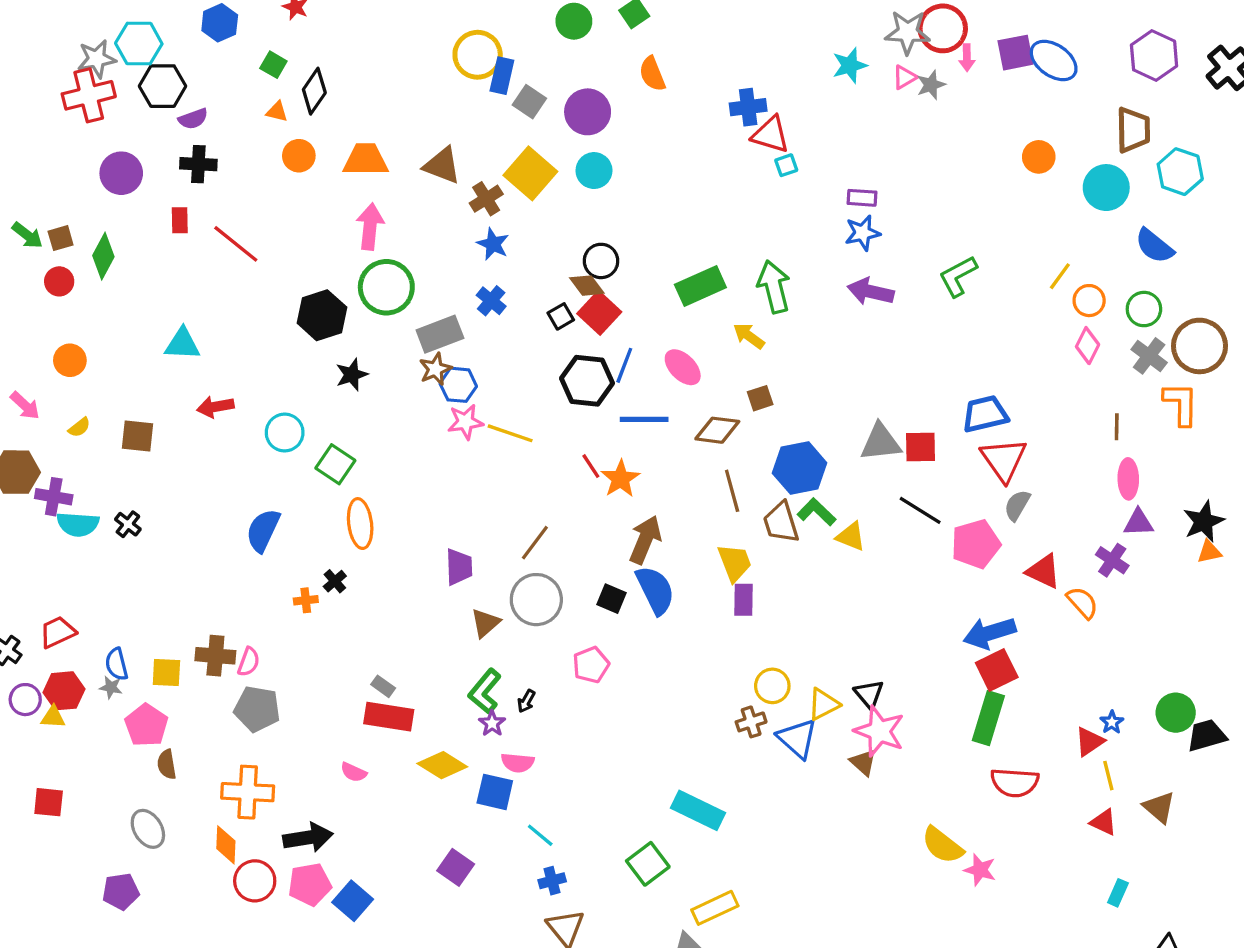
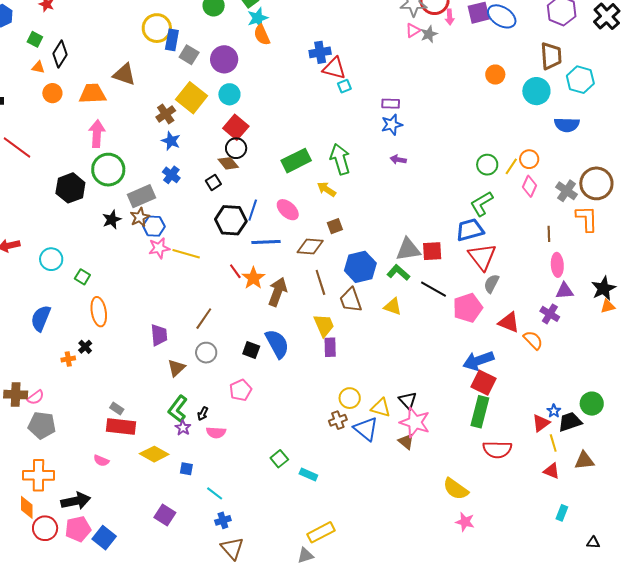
cyan star: (850, 65) -> (258, 18), moved
brown triangle: (442, 165) -> (124, 74), moved
blue semicircle: (1154, 246) -> (567, 125), turned -35
green L-shape: (958, 276) -> (482, 204), moved
yellow line: (1060, 276) -> (511, 166), moved
purple arrow: (871, 292) -> (398, 160), size x0.6
green circle: (1144, 309) -> (487, 165), moved
red square: (599, 313) -> (236, 127), moved
black star: (352, 375) -> (112, 220), moved
green square: (335, 464) -> (82, 277), size x0.7
green L-shape: (817, 512) -> (398, 273), moved
brown arrow: (645, 540) -> (278, 292), moved
gray circle: (536, 600) -> (206, 353), size x0.7
pink semicircle: (249, 662) -> (36, 397), turned 36
red square: (997, 670) -> (484, 383), turned -35
yellow triangle: (823, 704) -> (381, 408), turned 45
black trapezoid: (1207, 735) -> (570, 422), moved
pink semicircle: (518, 763) -> (216, 432), moved
blue square: (495, 792) -> (186, 469), size x0.6
brown triangle: (1159, 807) -> (584, 461), turned -45
cyan rectangle: (698, 810) -> (308, 474), size x0.6
green square: (648, 864) -> (279, 459), moved, size x0.7
pink star: (980, 870) -> (465, 522), moved

